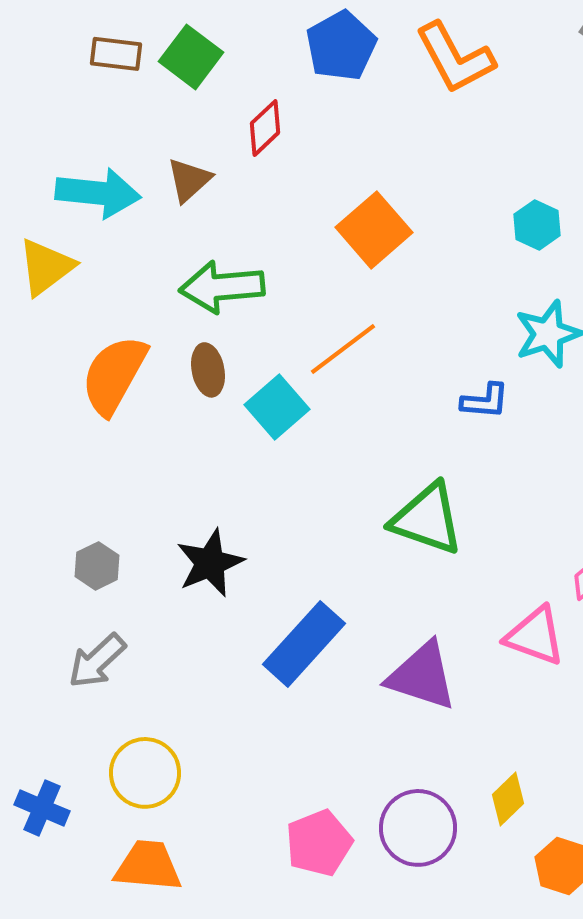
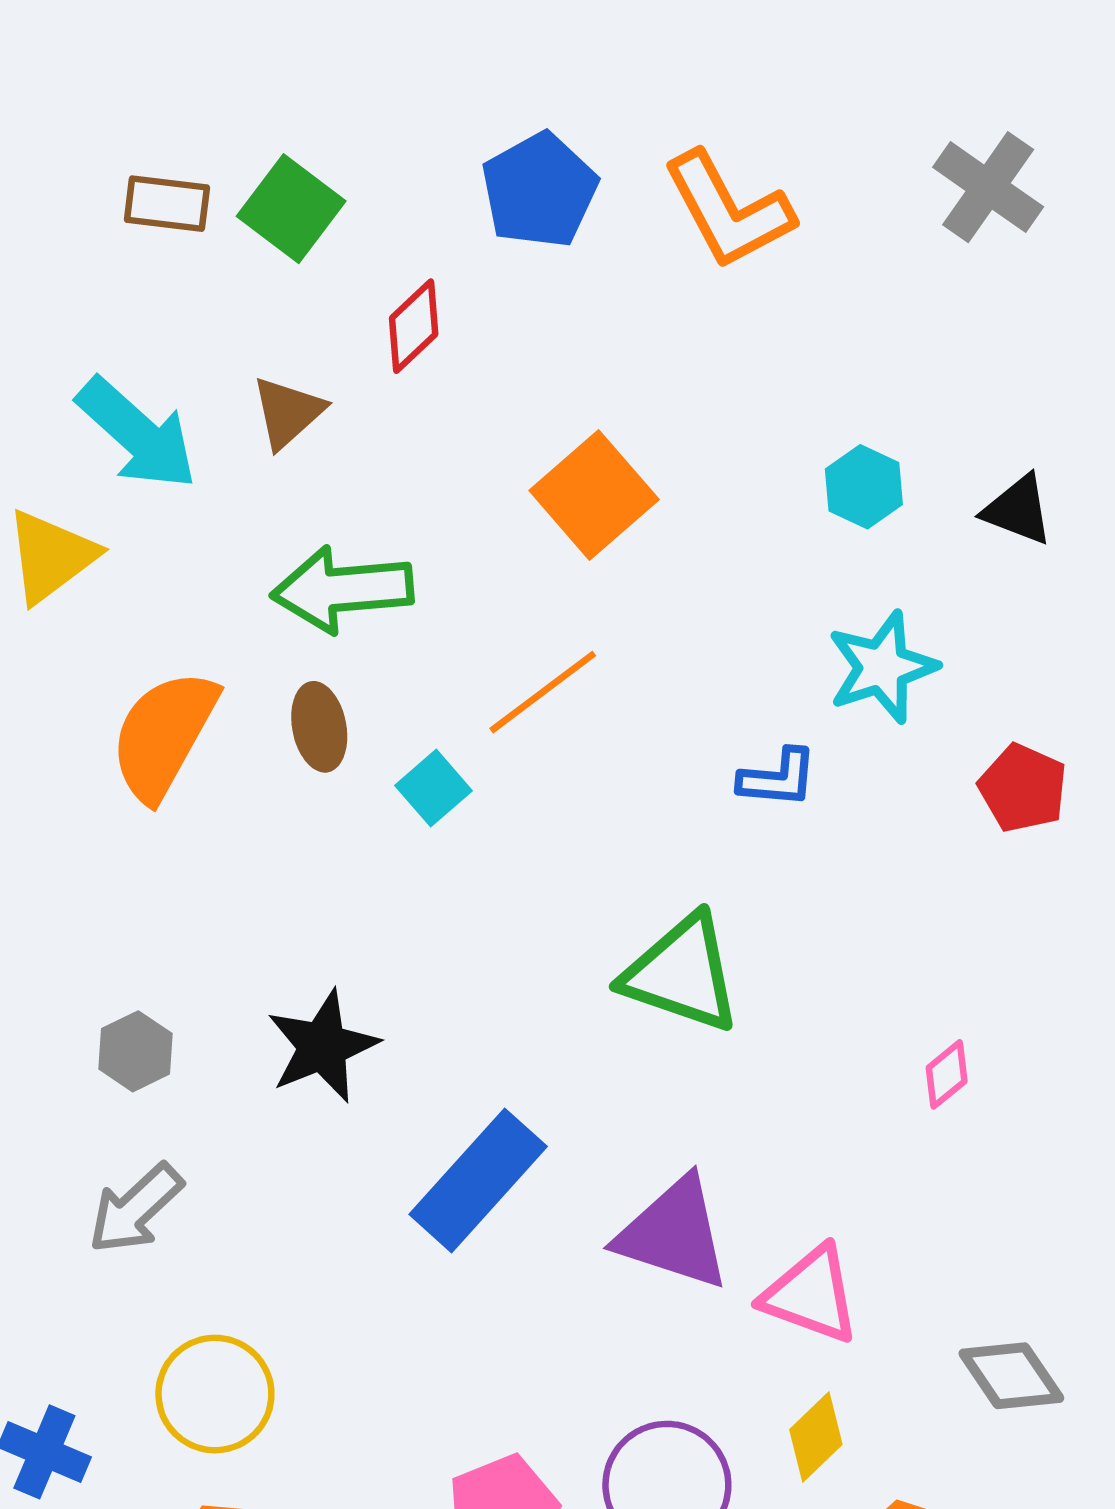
cyan arrow: (98, 193) -> (137, 434), turned 36
cyan square: (277, 407) -> (433, 788), size x0.7
pink triangle: (535, 636) -> (811, 1295), moved

